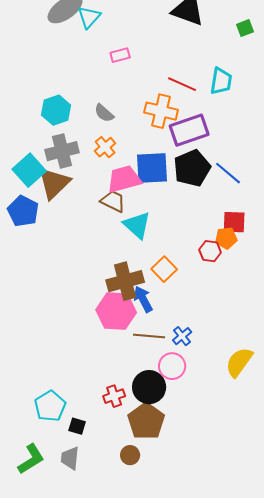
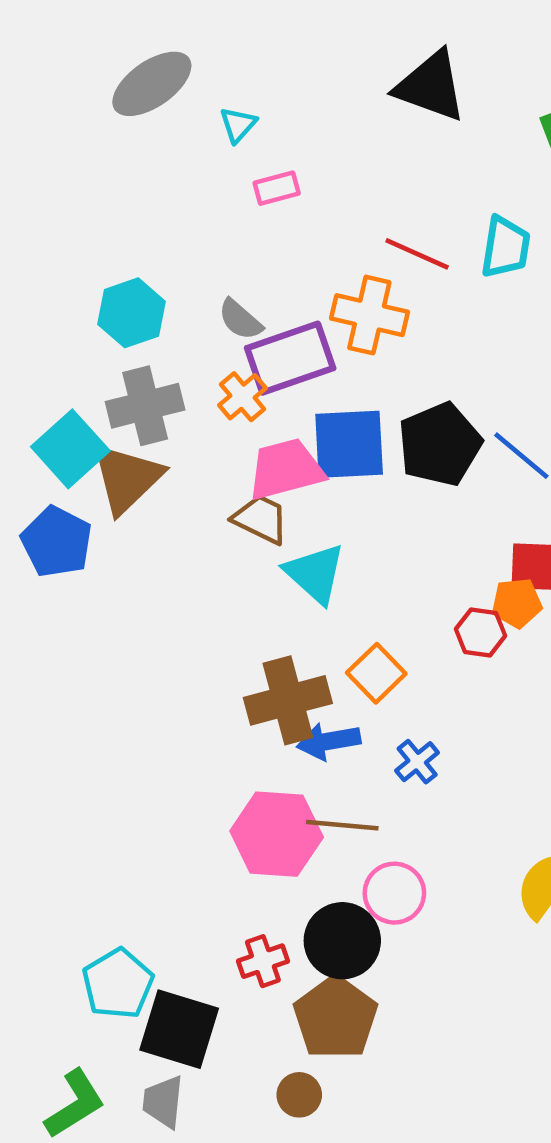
cyan triangle: (89, 17) -> (238, 125), moved, size x0.7
purple rectangle: (189, 130) -> (290, 358), moved
blue arrow: (143, 299) -> (329, 741), turned -72
pink hexagon: (116, 311) -> (277, 834), moved
blue cross: (182, 336) -> (417, 762), moved
black square: (77, 426) -> (179, 1029), size x2.0

